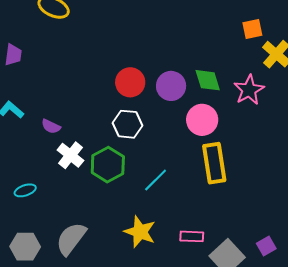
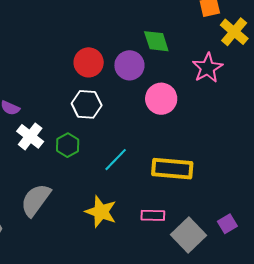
green diamond: (208, 80) -> (156, 41), moved
yellow rectangle: (214, 163) -> (172, 169), moved, turned -75
green hexagon: (108, 165) -> (68, 145), size x0.7
gray semicircle: (71, 239) -> (36, 200), moved

